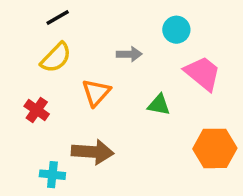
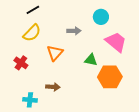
orange hexagon: (215, 148) -> (110, 77), moved
brown arrow: (93, 152) -> (53, 87), size x0.6

